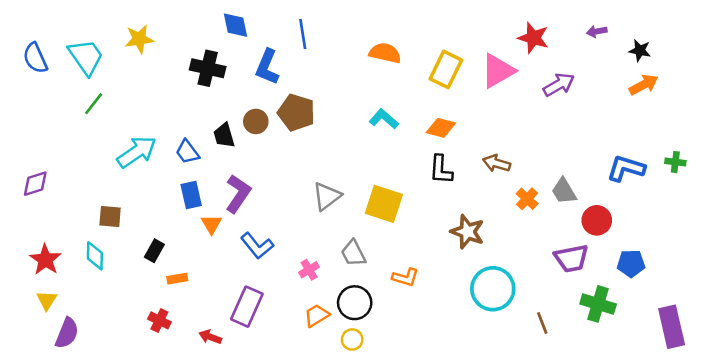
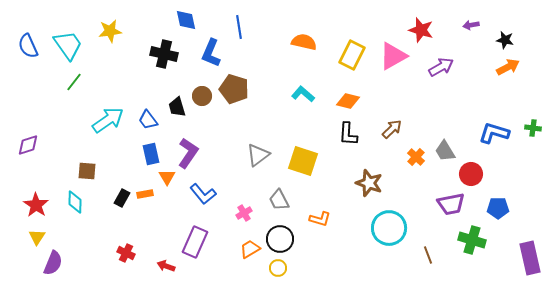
brown arrow: (497, 163) -> (392, 129), turned 120
orange rectangle: (177, 279) -> (145, 194), moved

